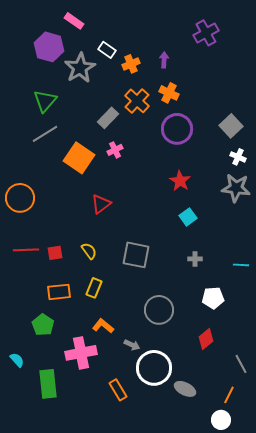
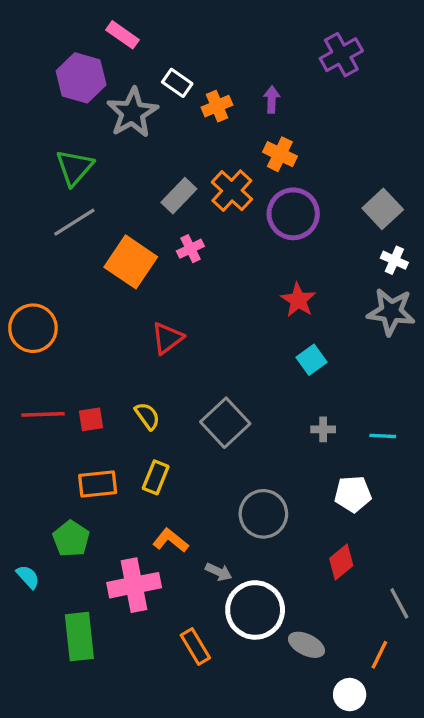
orange cross: (137, 101) -> (232, 191), moved
gray square: (136, 255) -> (225, 423), turned 36
cyan line: (241, 265) -> (383, 436), moved
cyan semicircle: (17, 360) -> (28, 577), moved
white circle: (221, 420) -> (350, 695), moved

